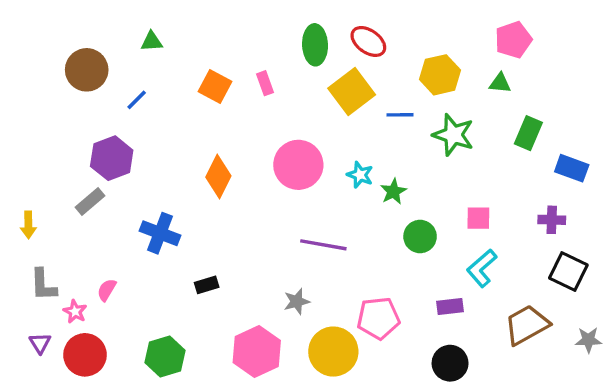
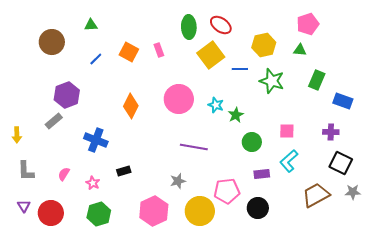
blue line: (137, 100) -> (96, 59), moved
purple rectangle: (450, 307) -> (262, 174), moved
pink star: (75, 312) -> (93, 183), moved
gray star: (588, 340) -> (353, 192), moved
black circle: (450, 363) -> (258, 208), moved

